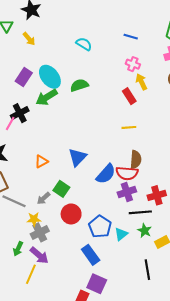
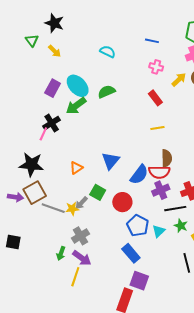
yellow arrow: (141, 82) -> (179, 80), moved, turned 77
red circle: (71, 214) -> (122, 202), moved
yellow star: (34, 219) -> (72, 209), moved

